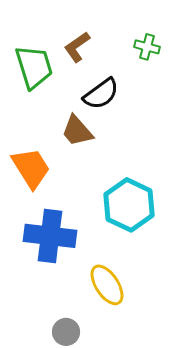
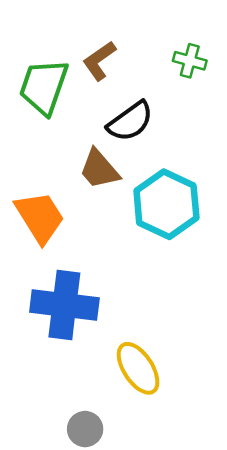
green trapezoid: (34, 67) -> (44, 87), turned -144
cyan hexagon: (129, 205) -> (166, 204), moved

